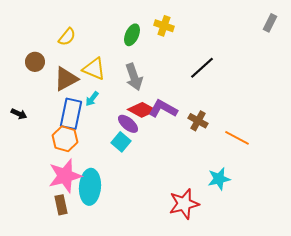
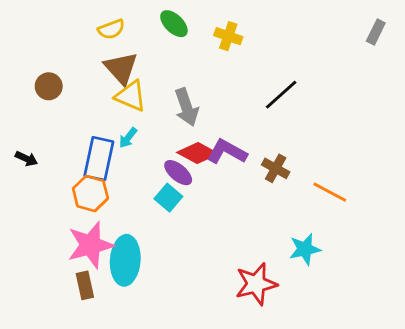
green ellipse: (132, 35) -> (174, 24), moved, turned -70
yellow semicircle: (67, 37) -> (111, 29), moved, turned 30
brown triangle: (66, 79) -> (121, 68), moved, turned -44

